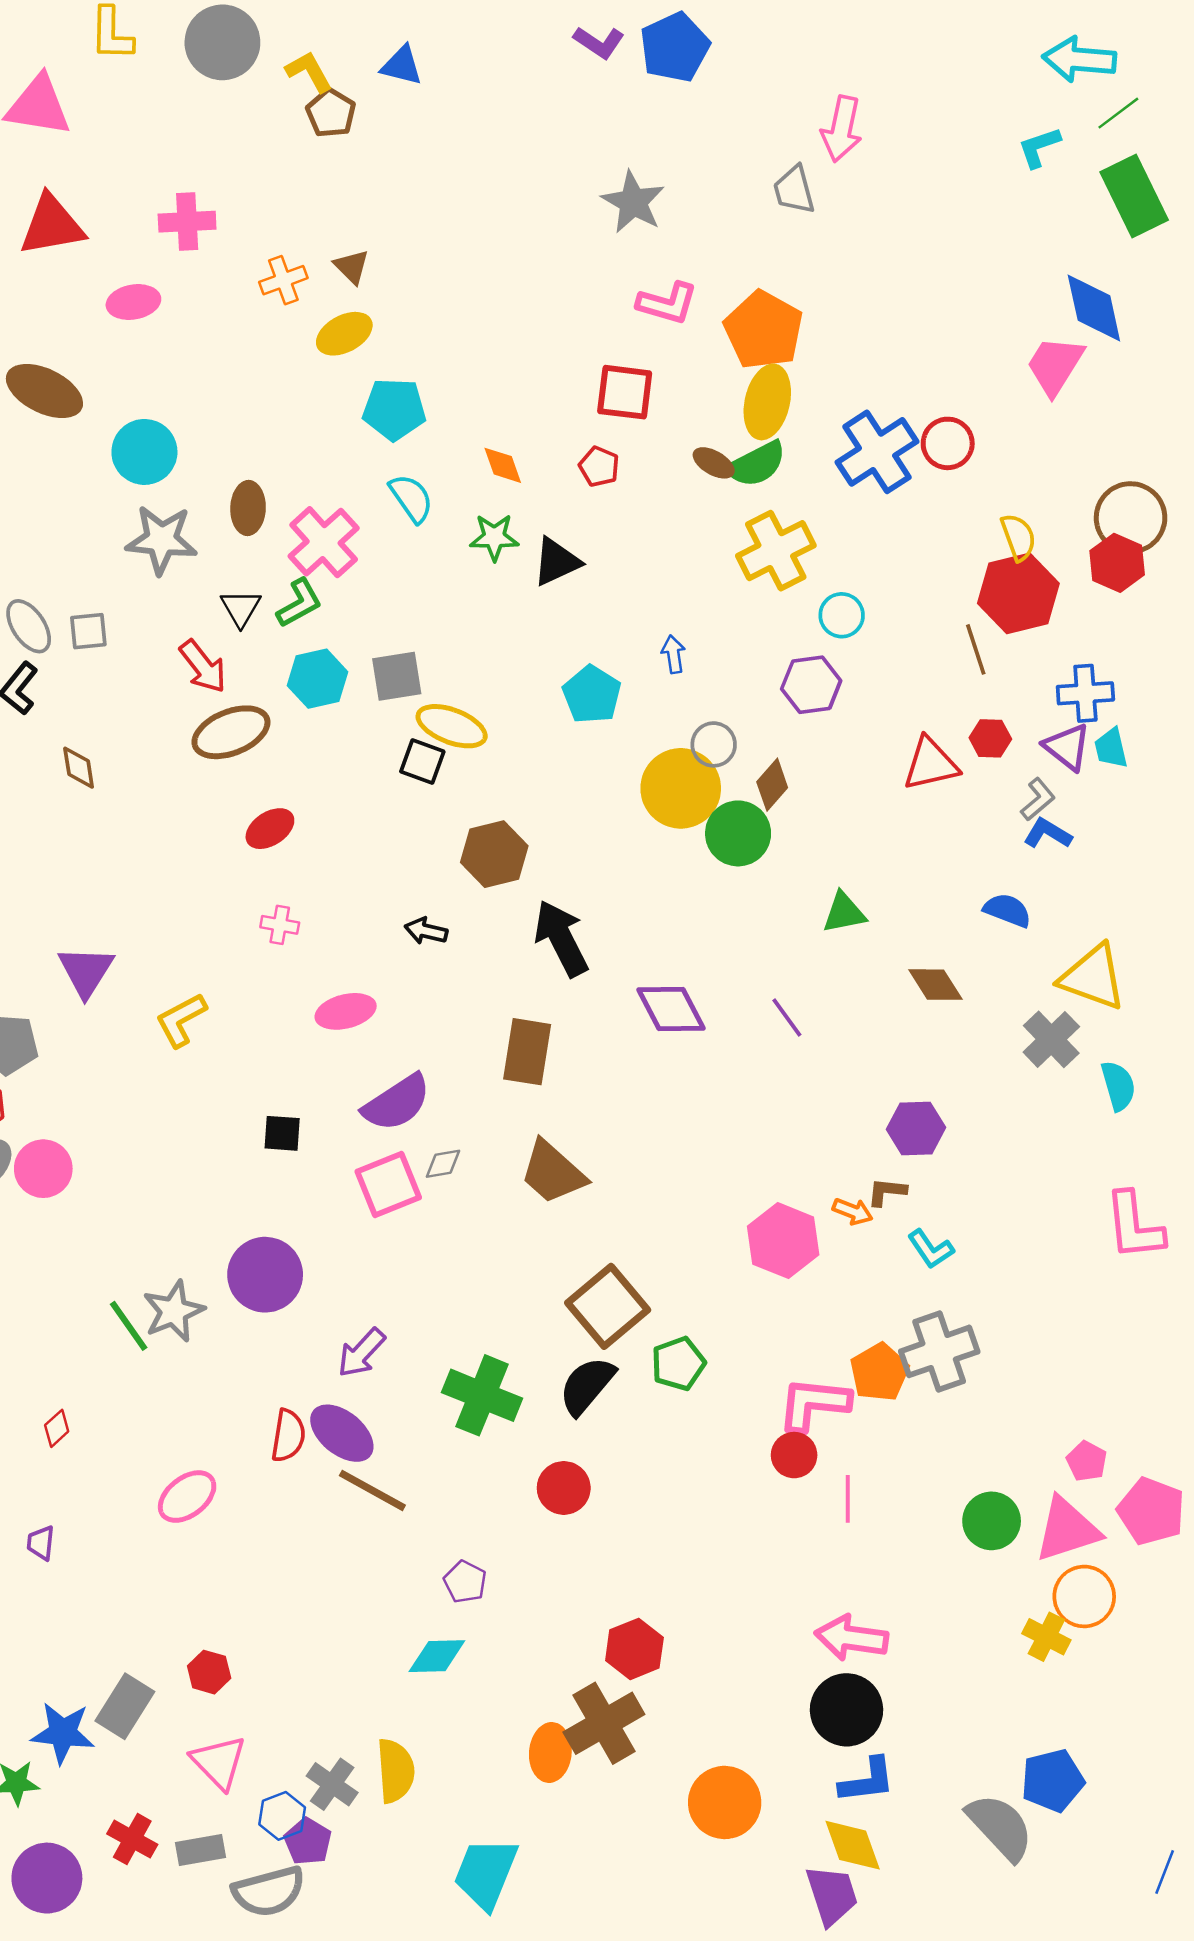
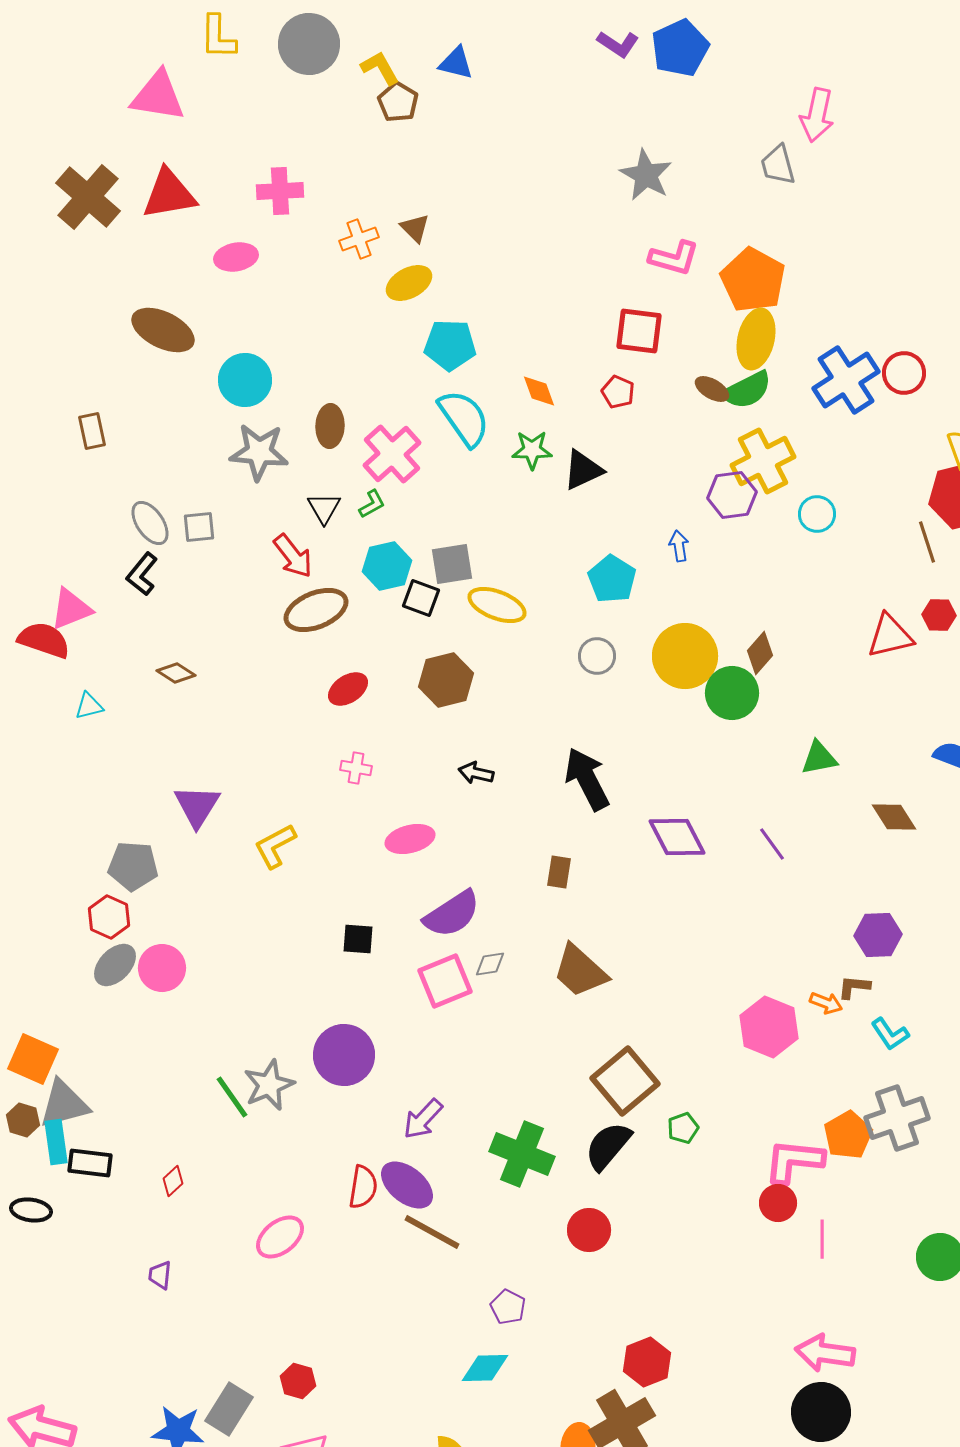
cyan semicircle: (411, 498) -> (464, 418), size x1.4
green L-shape: (299, 603) -> (372, 504), size x0.7
purple hexagon: (811, 685) -> (732, 495), moved
gray circle: (714, 744) -> (597, 656), moved
black square: (422, 762) -> (421, 598), moved
brown diamond: (79, 768) -> (176, 673), moved, turned -48
brown hexagon: (494, 854) -> (446, 680), moved
brown rectangle: (527, 1052) -> (559, 872), size x0.6
green pentagon: (678, 1364) -> (683, 1128), size x0.7

